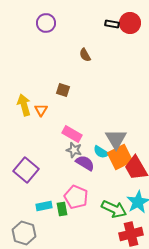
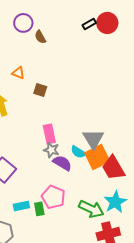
black rectangle: (112, 24) -> (89, 24), turned -40
brown semicircle: (85, 55) -> (40, 37), moved
orange triangle: (41, 110) -> (18, 73), moved, turned -40
pink rectangle: (72, 134) -> (49, 134), turned 48

